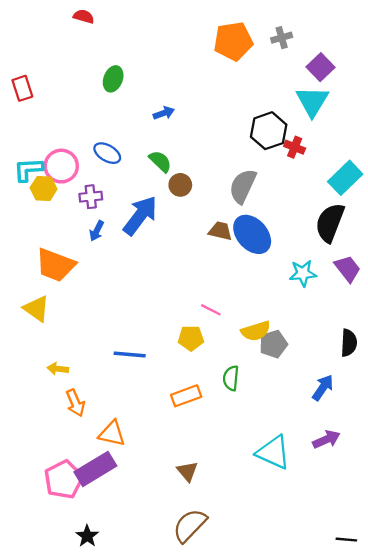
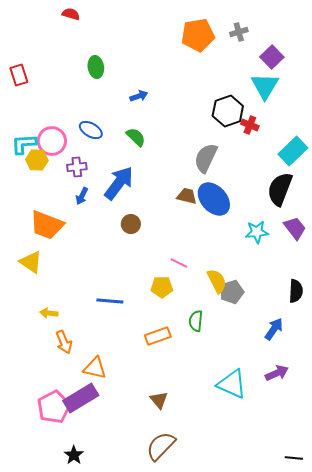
green ellipse: (113, 79) -> (96, 67), turned -30
brown circle: (180, 185) -> (131, 224), moved
yellow semicircle: (256, 331) -> (217, 281), turned -100

